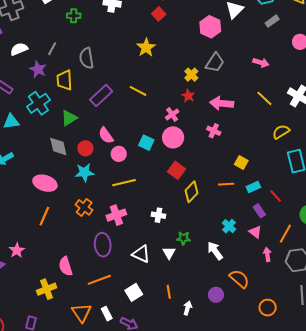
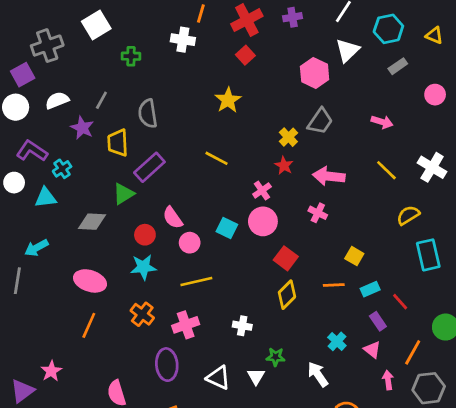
purple rectangle: (101, 96) -> (149, 167), moved
cyan cross: (38, 103) -> (62, 169), moved, size x0.6
gray diamond: (58, 146) -> (92, 222), moved, turned -75
red square: (176, 170) -> (286, 258), moved

